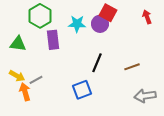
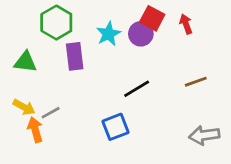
red arrow: (147, 17) -> (186, 24), moved
cyan star: (77, 24) -> (108, 34), turned -30
black line: (97, 63) -> (137, 89), turned 36
brown line: (132, 67) -> (196, 82), moved

